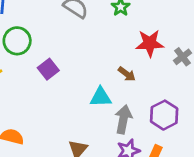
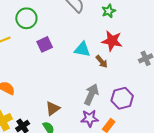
red star: (150, 43) -> (112, 41), moved
cyan triangle: (101, 97) -> (82, 49), moved

